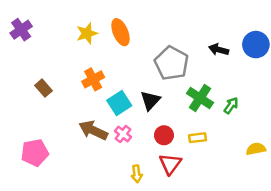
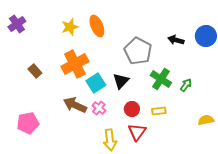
orange cross: (93, 79) -> (75, 64), size x1.5
yellow arrow: (137, 174) -> (110, 140), size x1.5

